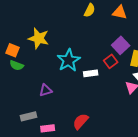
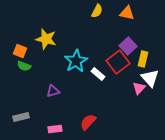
red square: (111, 61) -> (118, 62), size x1.6
white rectangle: (91, 73) -> (98, 74), turned 48
gray rectangle: (29, 116) -> (21, 117), moved

